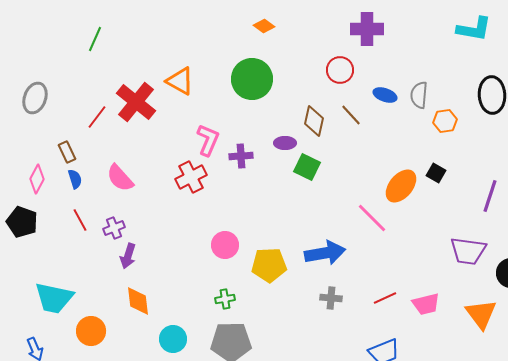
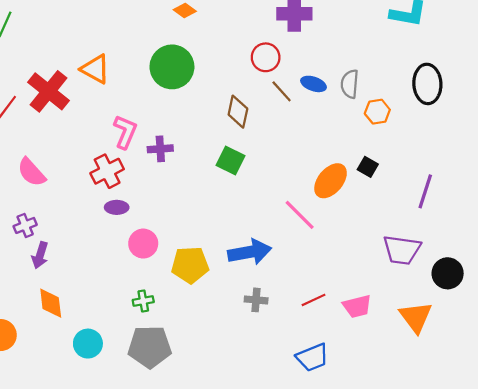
brown line: (351, 115) -> (282, 91), moved
purple ellipse: (285, 143) -> (117, 207), moved

